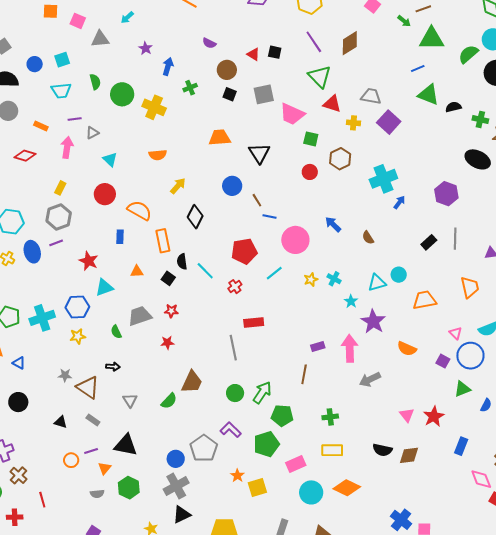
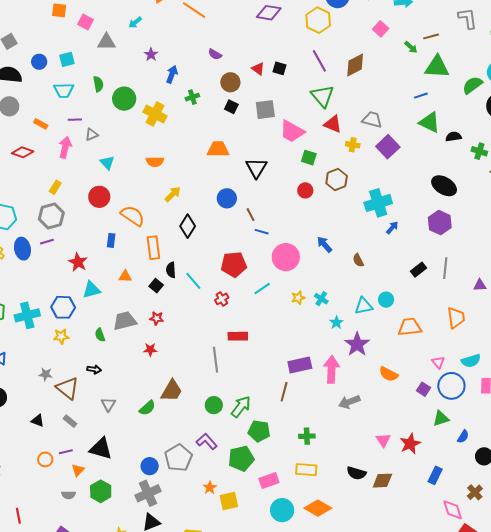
black ellipse: (478, 159) -> (444, 186), moved
purple rectangle: (318, 346) -> (300, 365), size x1.6
red line: (42, 500) -> (18, 516), moved

